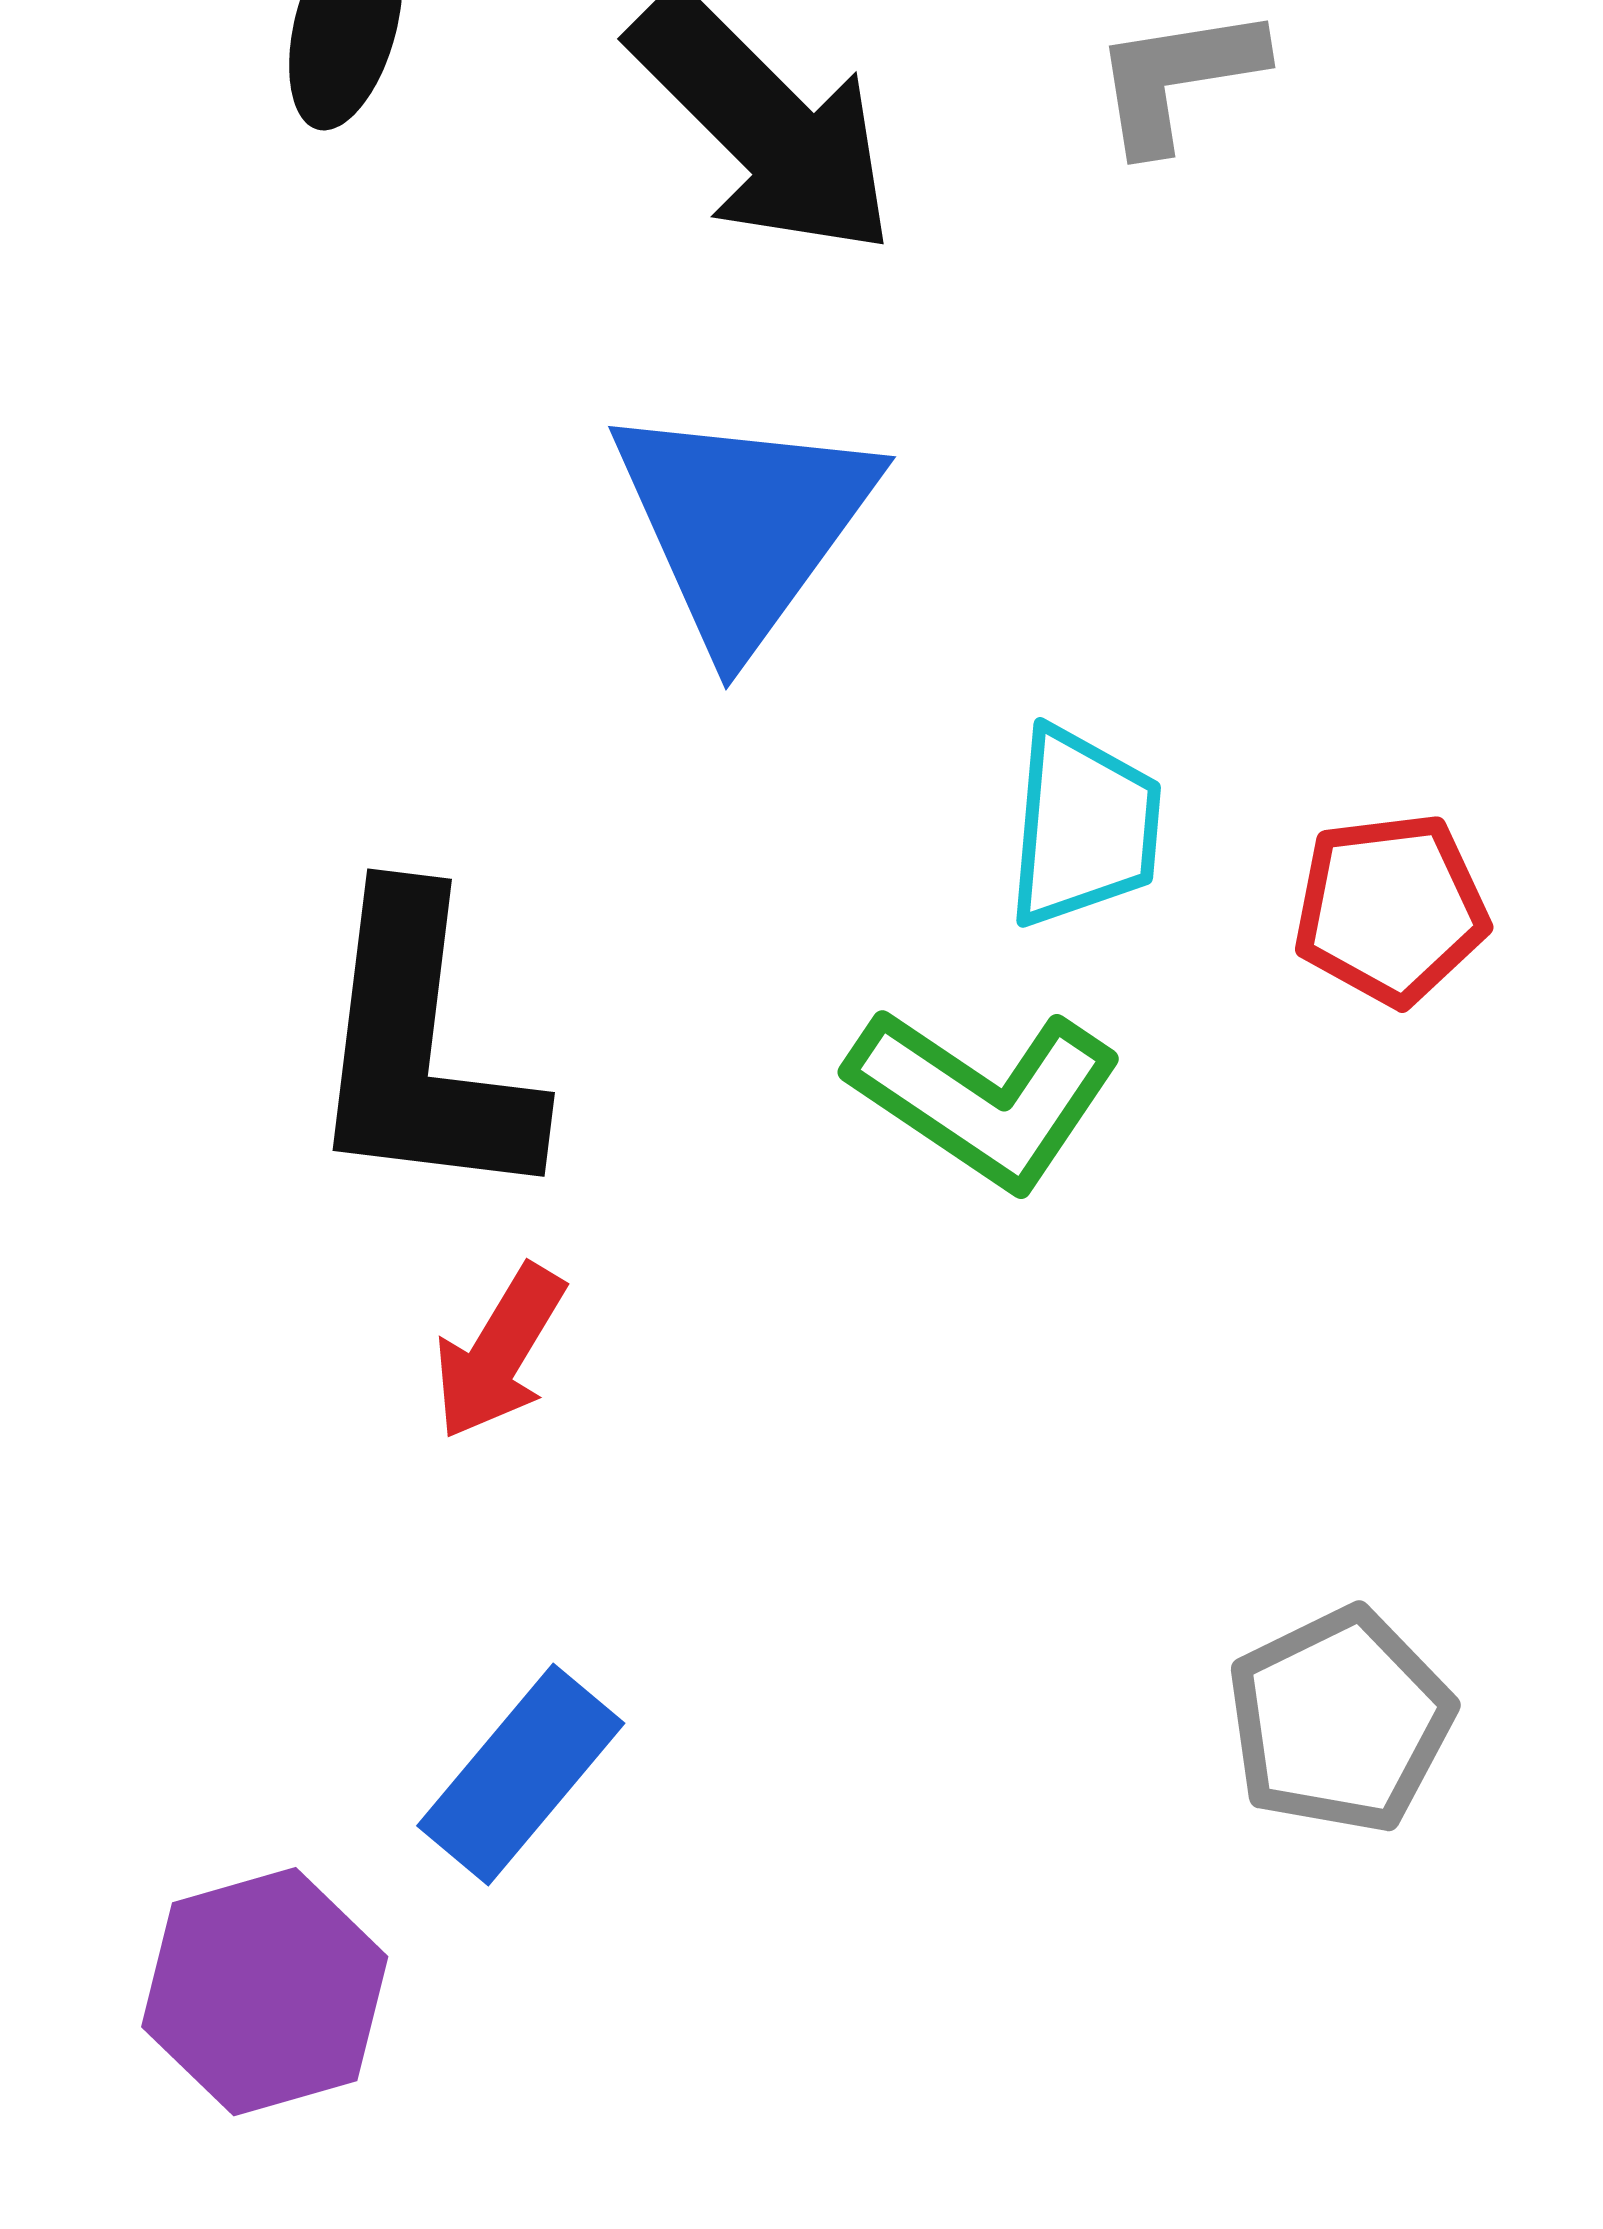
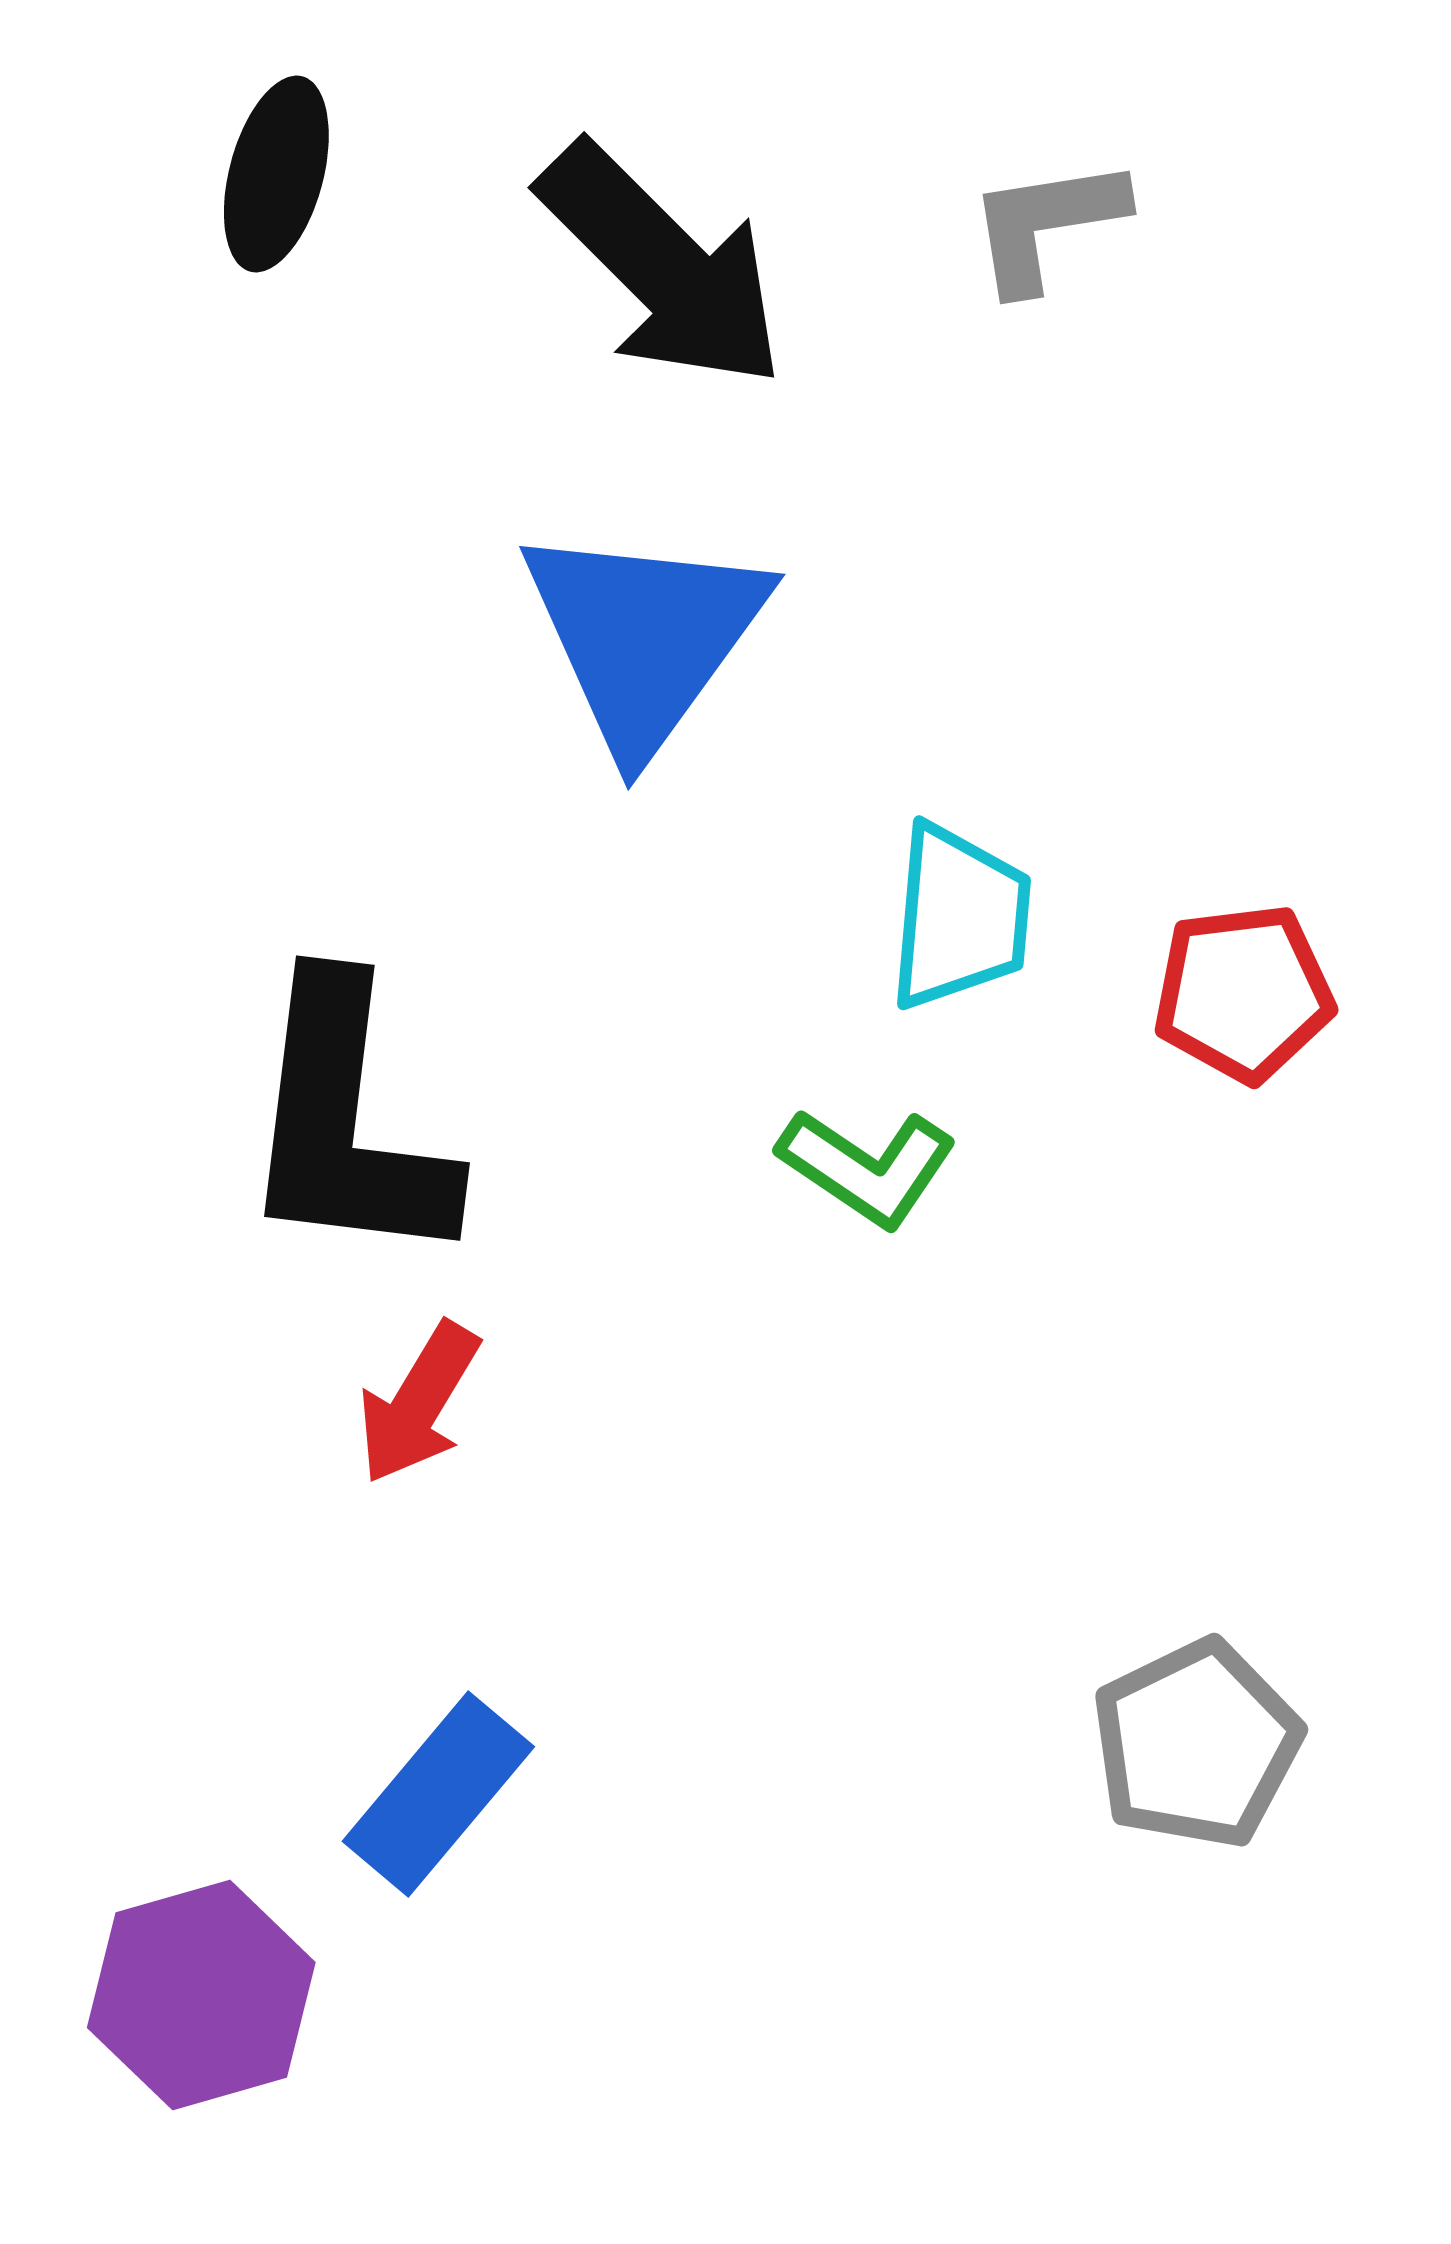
green L-shape: (984, 1097) -> (867, 1167), size x0.7

